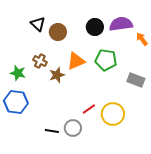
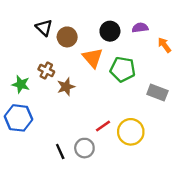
purple semicircle: (121, 24) -> (140, 28), size x0.6
orange triangle: (76, 61) -> (93, 58), moved, turned -48
black line: (52, 131) -> (60, 151), turned 56

